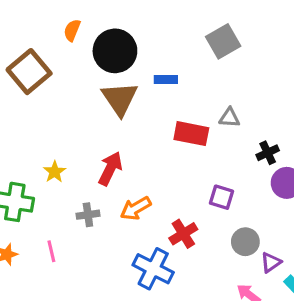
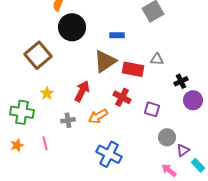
black circle: (115, 51) -> (72, 27), moved
brown square: (29, 72) -> (38, 55), moved
brown triangle: (120, 99) -> (105, 61), moved, turned 30
red cross: (183, 234) -> (122, 97), moved, turned -30

